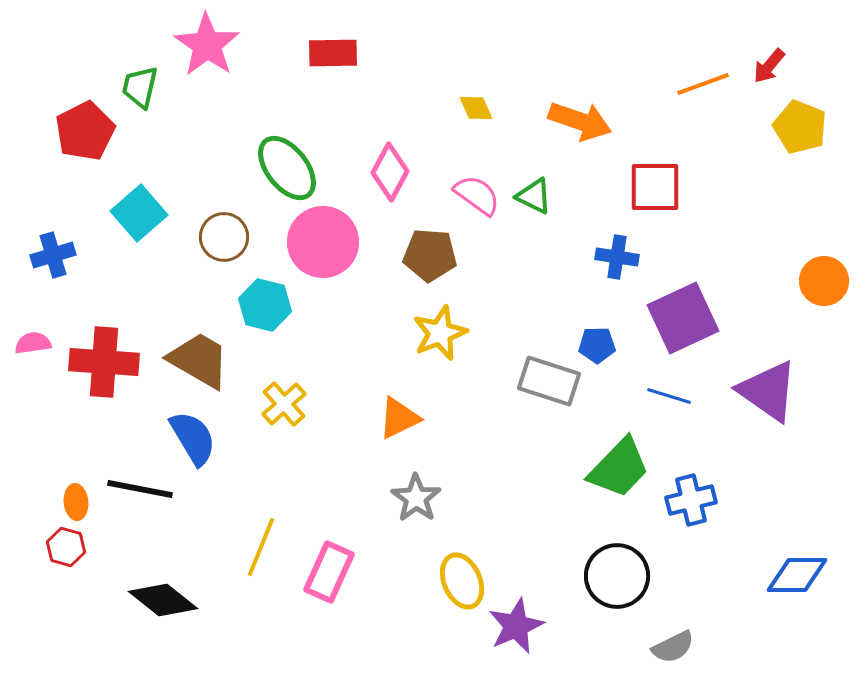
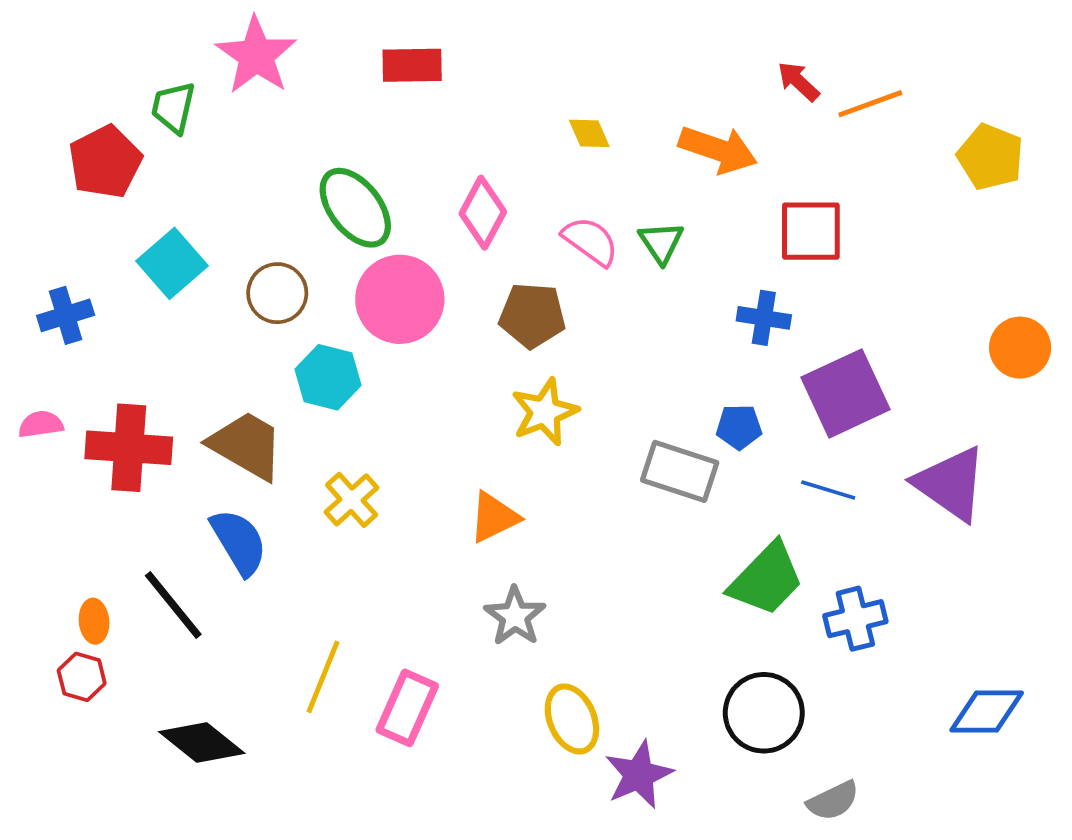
red arrow: (769, 66) -> (798, 81), moved, turned 93
green triangle: (534, 196) -> (661, 242), turned 30
black line: (140, 489) -> (173, 605), turned 40

